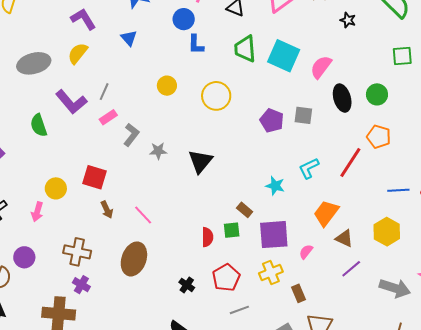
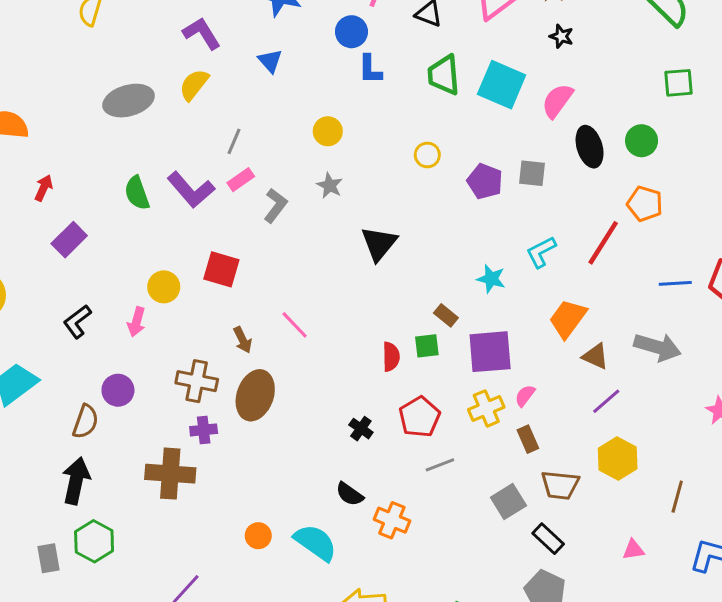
black star: (348, 20) -> (561, 36), moved
yellow circle: (216, 96) -> (427, 155), moved, size x0.6
purple L-shape: (71, 102) -> (191, 190), moved
gray star: (158, 151) -> (330, 185), moved, turned 30
brown arrow: (107, 210) -> (243, 340), moved
yellow hexagon: (387, 232) -> (618, 458), moved
pink semicircle: (306, 252) -> (525, 396), moved
brown ellipse: (134, 259) -> (255, 395), moved
purple cross: (81, 285) -> (204, 430), turned -36
gray arrow: (395, 288) -> (657, 347), moved

